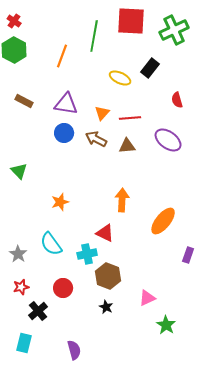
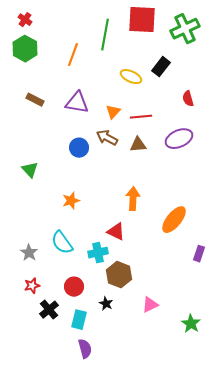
blue circle: (64, 133) -> (79, 148), moved
purple ellipse: (168, 140) -> (179, 139), turned -60
pink triangle: (147, 298) -> (150, 305), moved
black star: (106, 307) -> (106, 304), moved
green star: (166, 325) -> (191, 324), moved
cyan rectangle: (24, 343) -> (79, 320), moved

